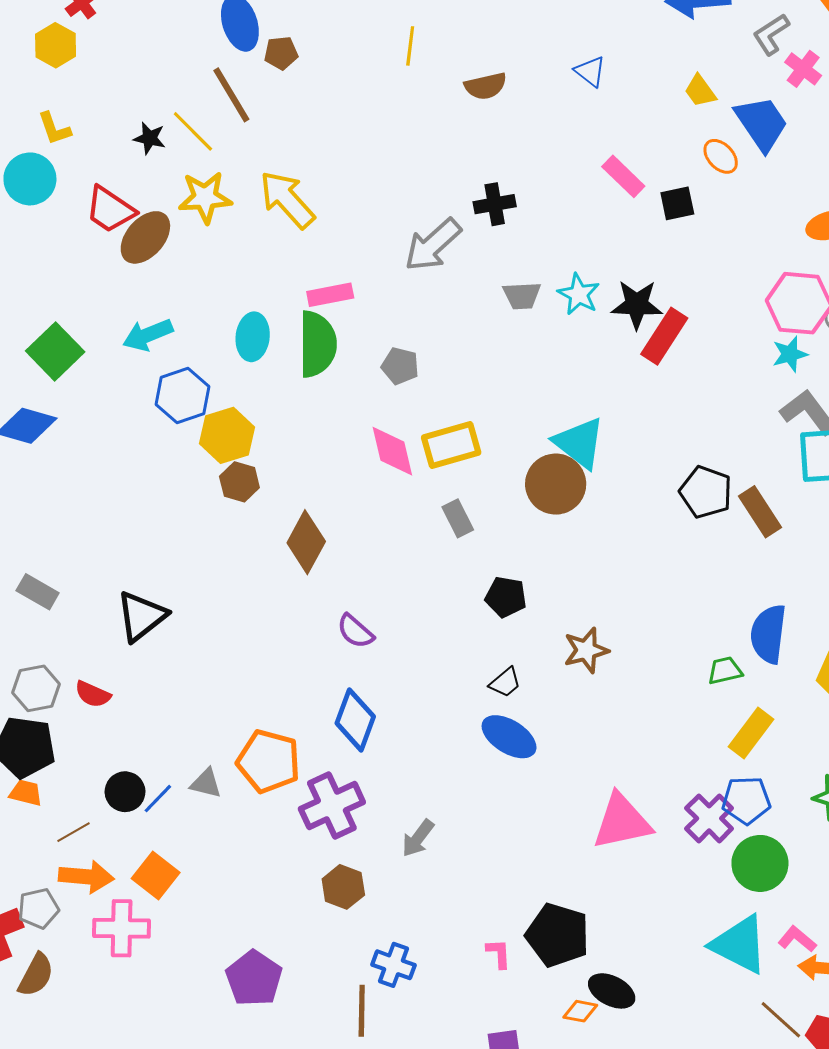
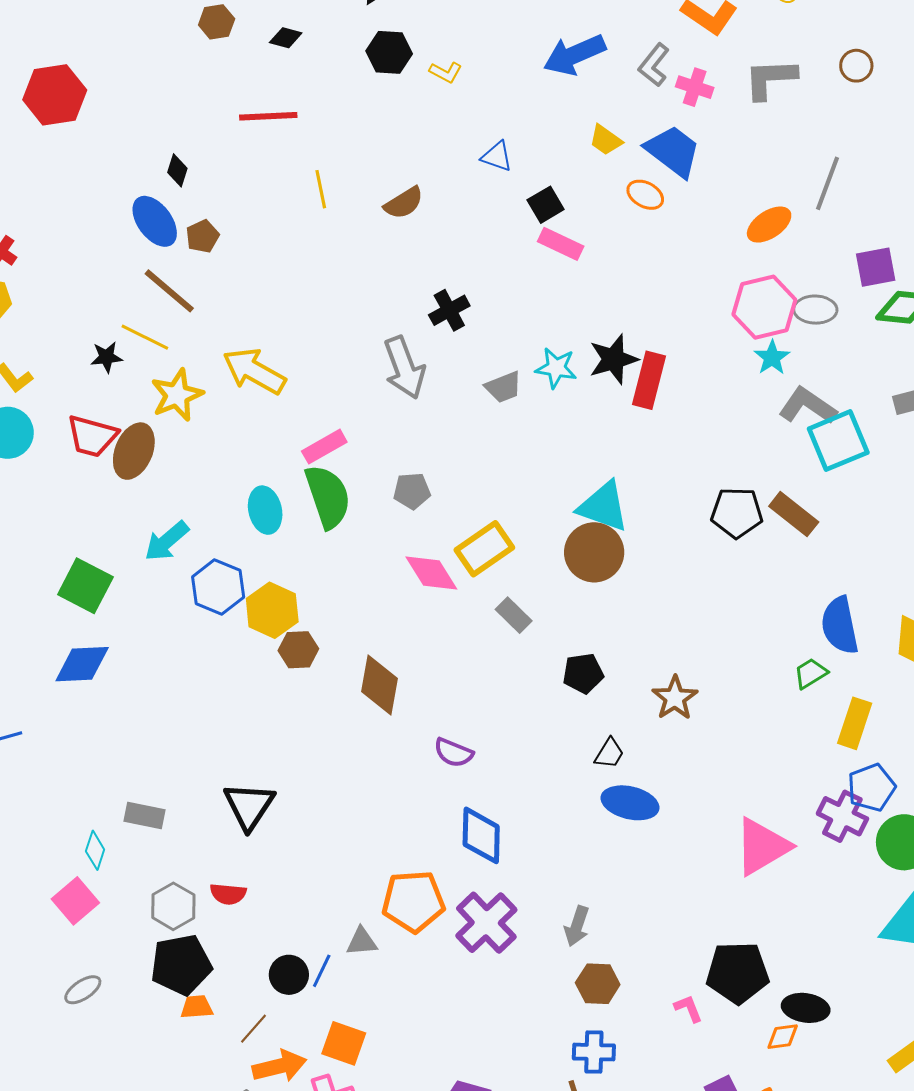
black square: (677, 203) -> (546, 205), moved
gray arrow: (433, 245) -> (404, 368), turned -50
brown hexagon: (343, 887) -> (598, 984), moved

